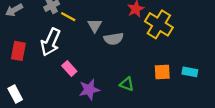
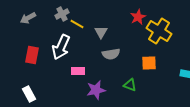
gray semicircle: (114, 39) -> (111, 54), moved
pink rectangle: (69, 69) -> (78, 71), turned -48
orange square: (162, 72) -> (149, 63), moved

